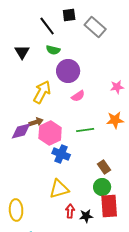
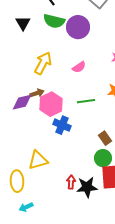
green semicircle: (53, 50) -> (54, 21), size x1.5
purple circle: (68, 71) -> (78, 27), moved
yellow triangle: (59, 189) -> (38, 160), moved
black star: (86, 216) -> (87, 187), size x1.5

